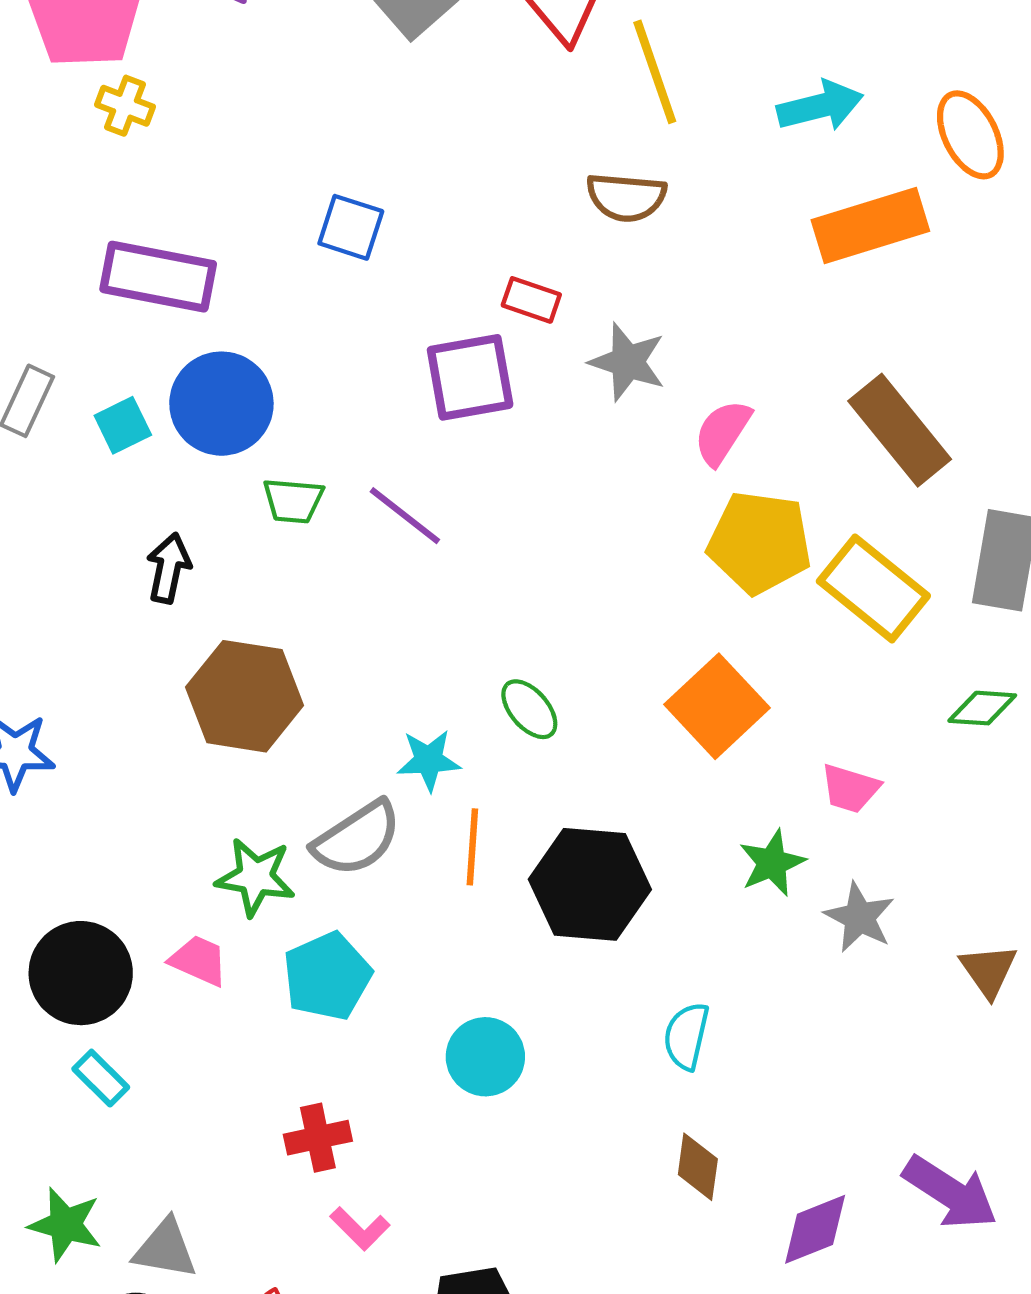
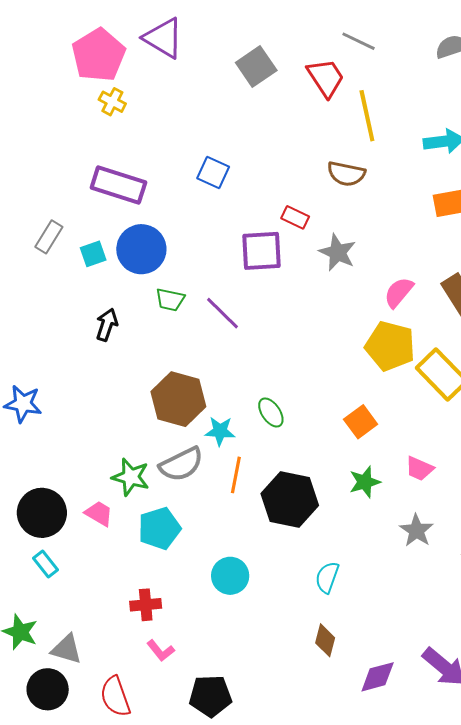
pink semicircle: (722, 432) -> (399, 292), moved
brown hexagon: (245, 696) -> (178, 399), moved
orange square: (717, 706) -> (361, 422), size x0.7
green star: (772, 863) -> (365, 482), moved

